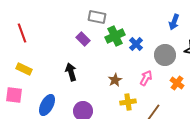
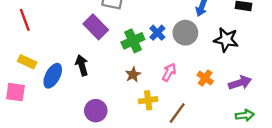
green cross: (115, 36) -> (133, 41), moved
purple rectangle: (83, 39) -> (96, 27), size x1.5
gray circle: (165, 55) -> (185, 33), moved
blue ellipse: (47, 105) -> (53, 76), moved

